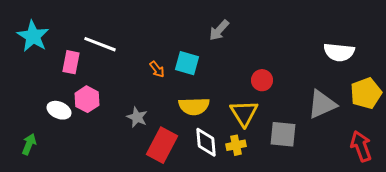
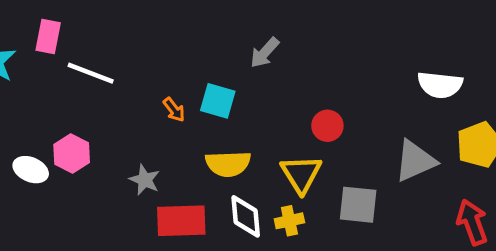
pink rectangle: (71, 62) -> (48, 37), moved
red rectangle: (162, 145) -> (181, 221), turned 60

